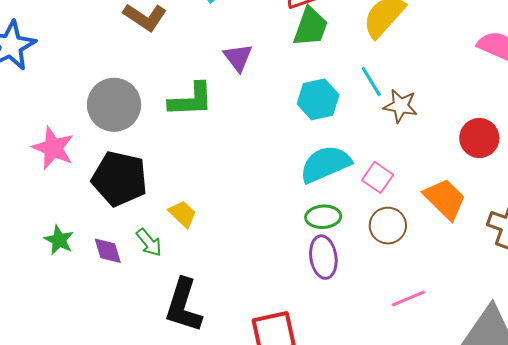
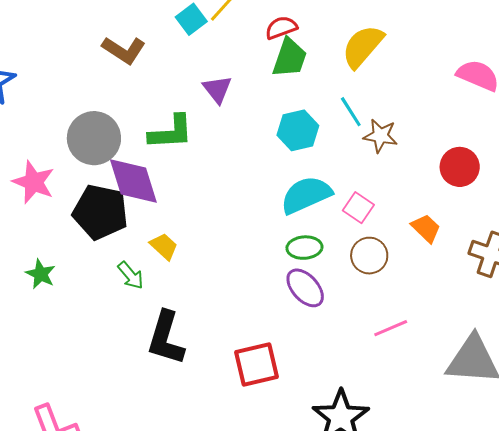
orange trapezoid: (445, 199) -> (426, 228), size x0.7
purple diamond: (108, 251) -> (133, 181), moved, size x1.8
purple ellipse: (323, 257) -> (305, 288), turned -33

